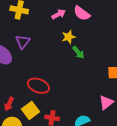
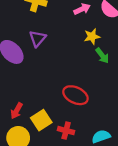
red ellipse: (38, 86) -> (75, 95), moved

